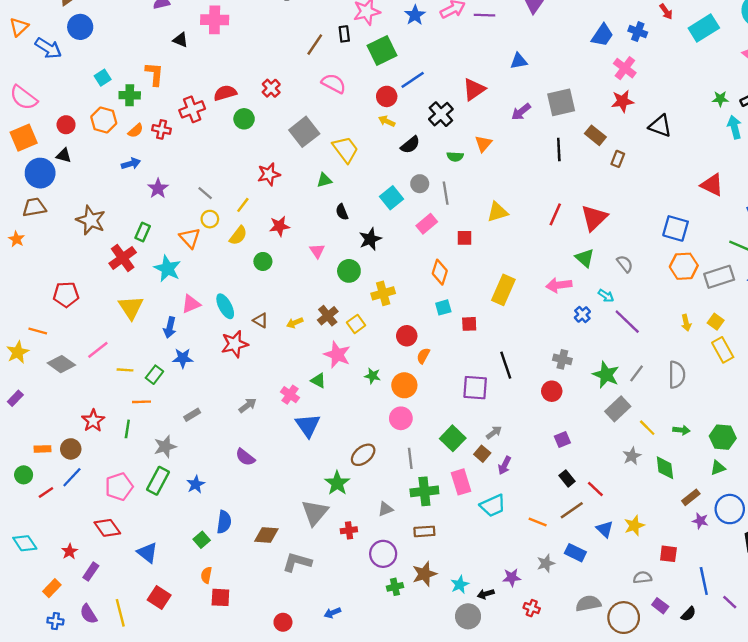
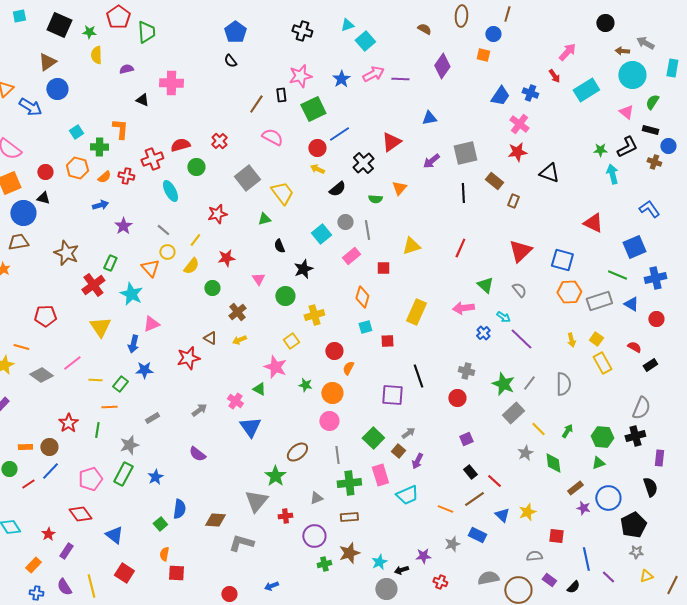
red triangle: (594, 218) -> (520, 251), moved
cyan ellipse: (225, 306) -> (170, 191), moved
brown cross: (328, 316) -> (237, 312), moved
green arrow: (681, 430) -> (567, 431), turned -64

